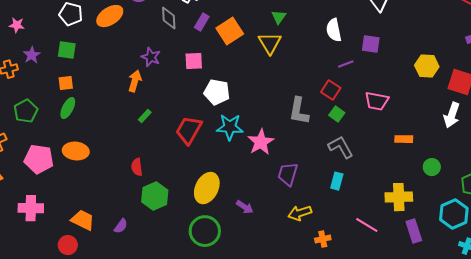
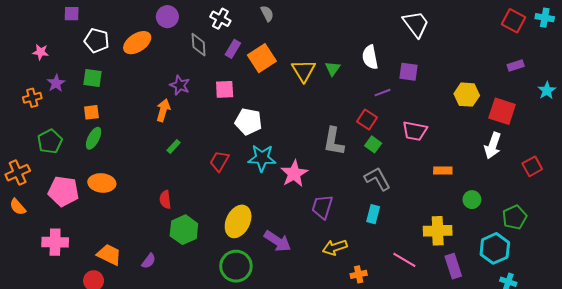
green triangle: (279, 17) -> (333, 69), moved
red trapezoid: (189, 130) -> (219, 161), size x0.7
purple arrow: (245, 207) -> (278, 241), size x1.5

